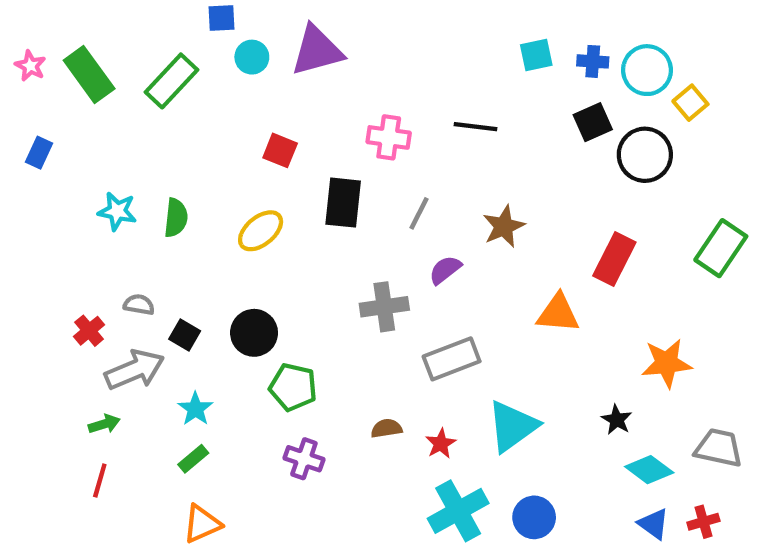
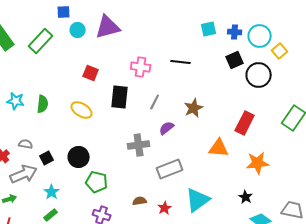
yellow ellipse: (261, 231) -> (82, 110), turned 70
black square: (185, 335) -> (47, 158), turned 32
orange star: (667, 363) -> (258, 163), moved

